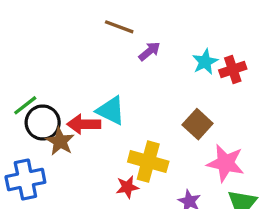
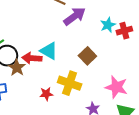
purple arrow: (149, 51) -> (75, 16), size x1.6
brown square: (198, 124) -> (87, 56), moved
red star: (127, 187) -> (46, 94), moved

